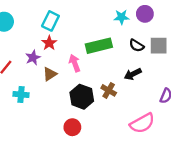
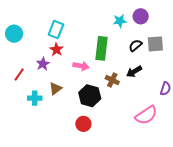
black semicircle: (137, 45) -> (135, 45), turned 112
green rectangle: (99, 46) -> (101, 48), turned -65
pink arrow: (75, 63) -> (81, 66), turned 126
brown triangle: (50, 74) -> (55, 89), moved
brown cross: (109, 90) -> (112, 80), moved

